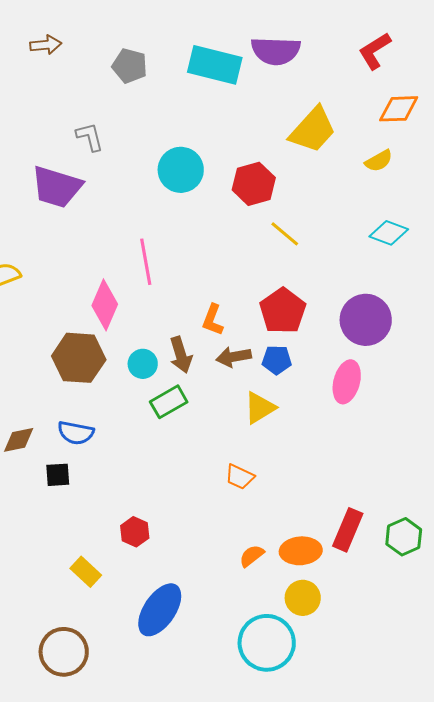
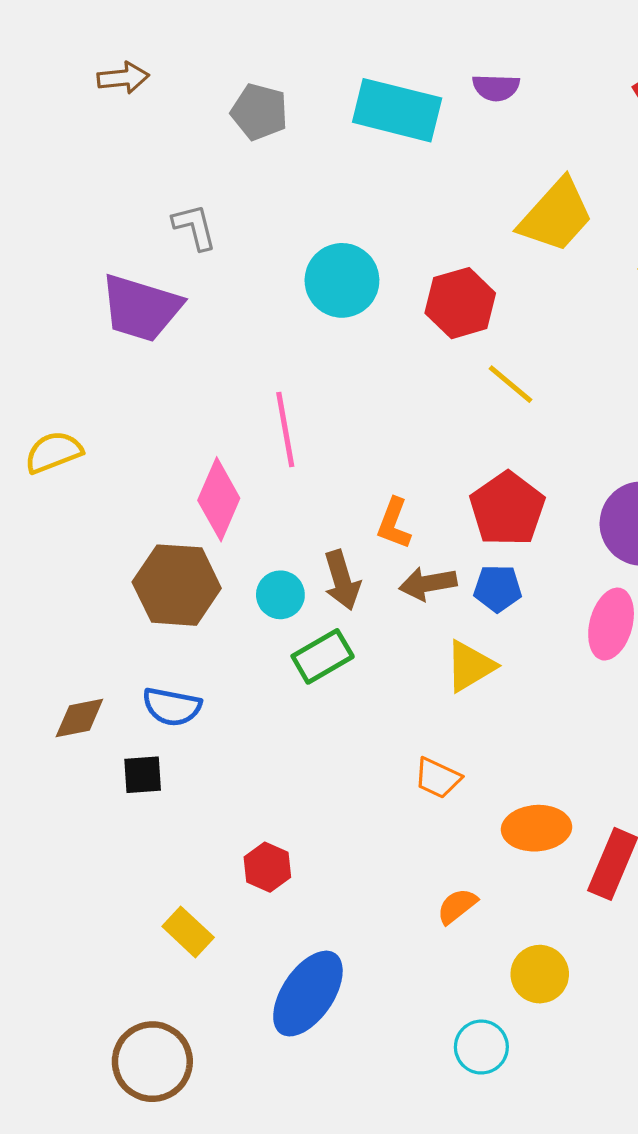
purple semicircle: (276, 51) -> (496, 88), size x0.6
orange ellipse: (301, 551) -> (536, 828), moved
cyan circle: (267, 643) -> (481, 1047), size x0.6

